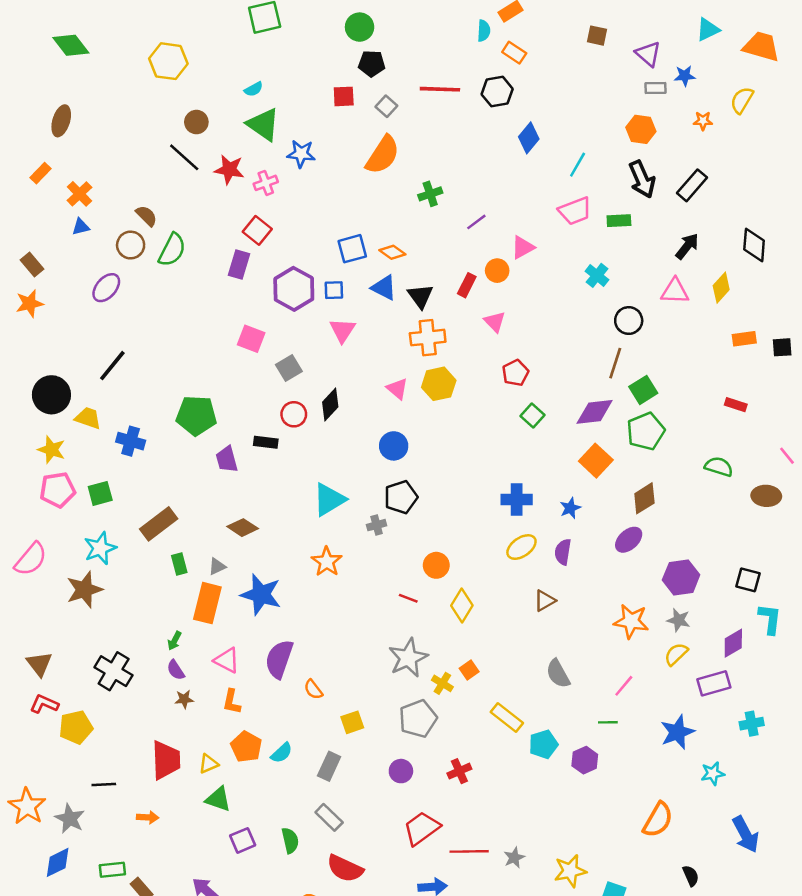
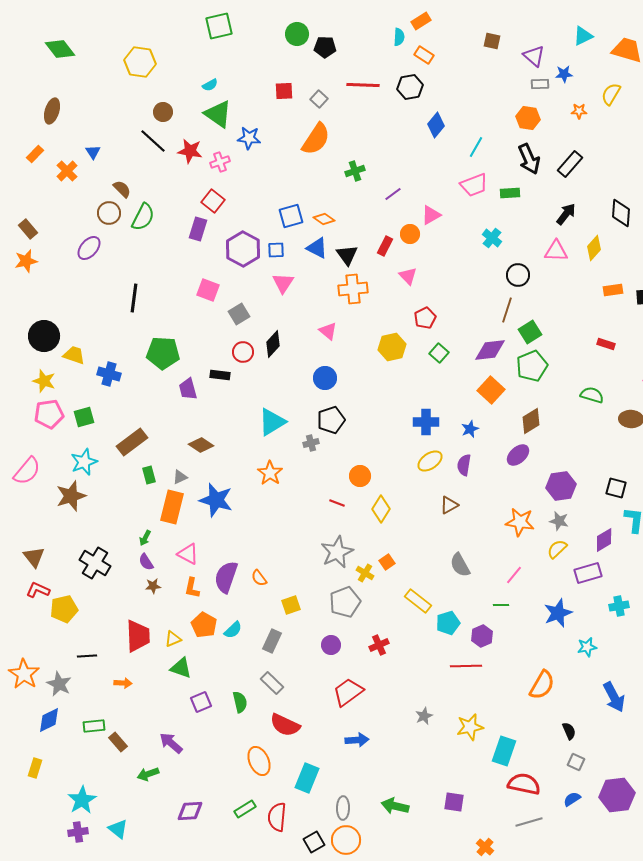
black pentagon: (372, 64) -> (325, 47), moved
blue triangle: (81, 227) -> (93, 152), moved, turned -49
black line: (112, 366) -> (134, 298), moved, turned -32
yellow hexagon: (439, 384) -> (392, 347), moved
purple semicircle: (279, 659) -> (226, 577), moved
red line: (469, 851) -> (466, 666), moved

